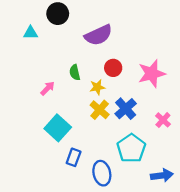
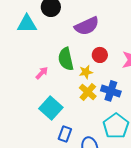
cyan triangle: (31, 33) -> (27, 24), size x1.5
green semicircle: (75, 72) -> (66, 59), size x1.6
blue cross: (126, 109) -> (111, 91), turned -30

